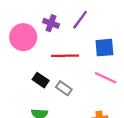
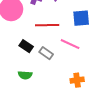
pink line: (106, 78) -> (70, 44), moved

